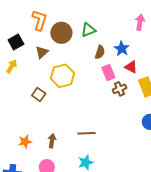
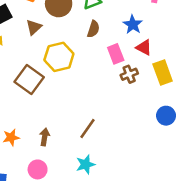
brown semicircle: (100, 52) -> (93, 29), moved
brown square: (39, 95) -> (29, 79), size x1.6
brown line: (87, 133) -> (87, 128), turned -54

